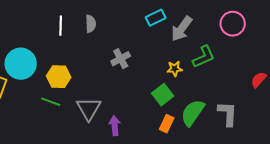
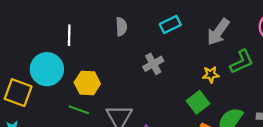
cyan rectangle: (156, 18) -> (170, 24), moved
white line: (61, 26) -> (69, 35), moved

